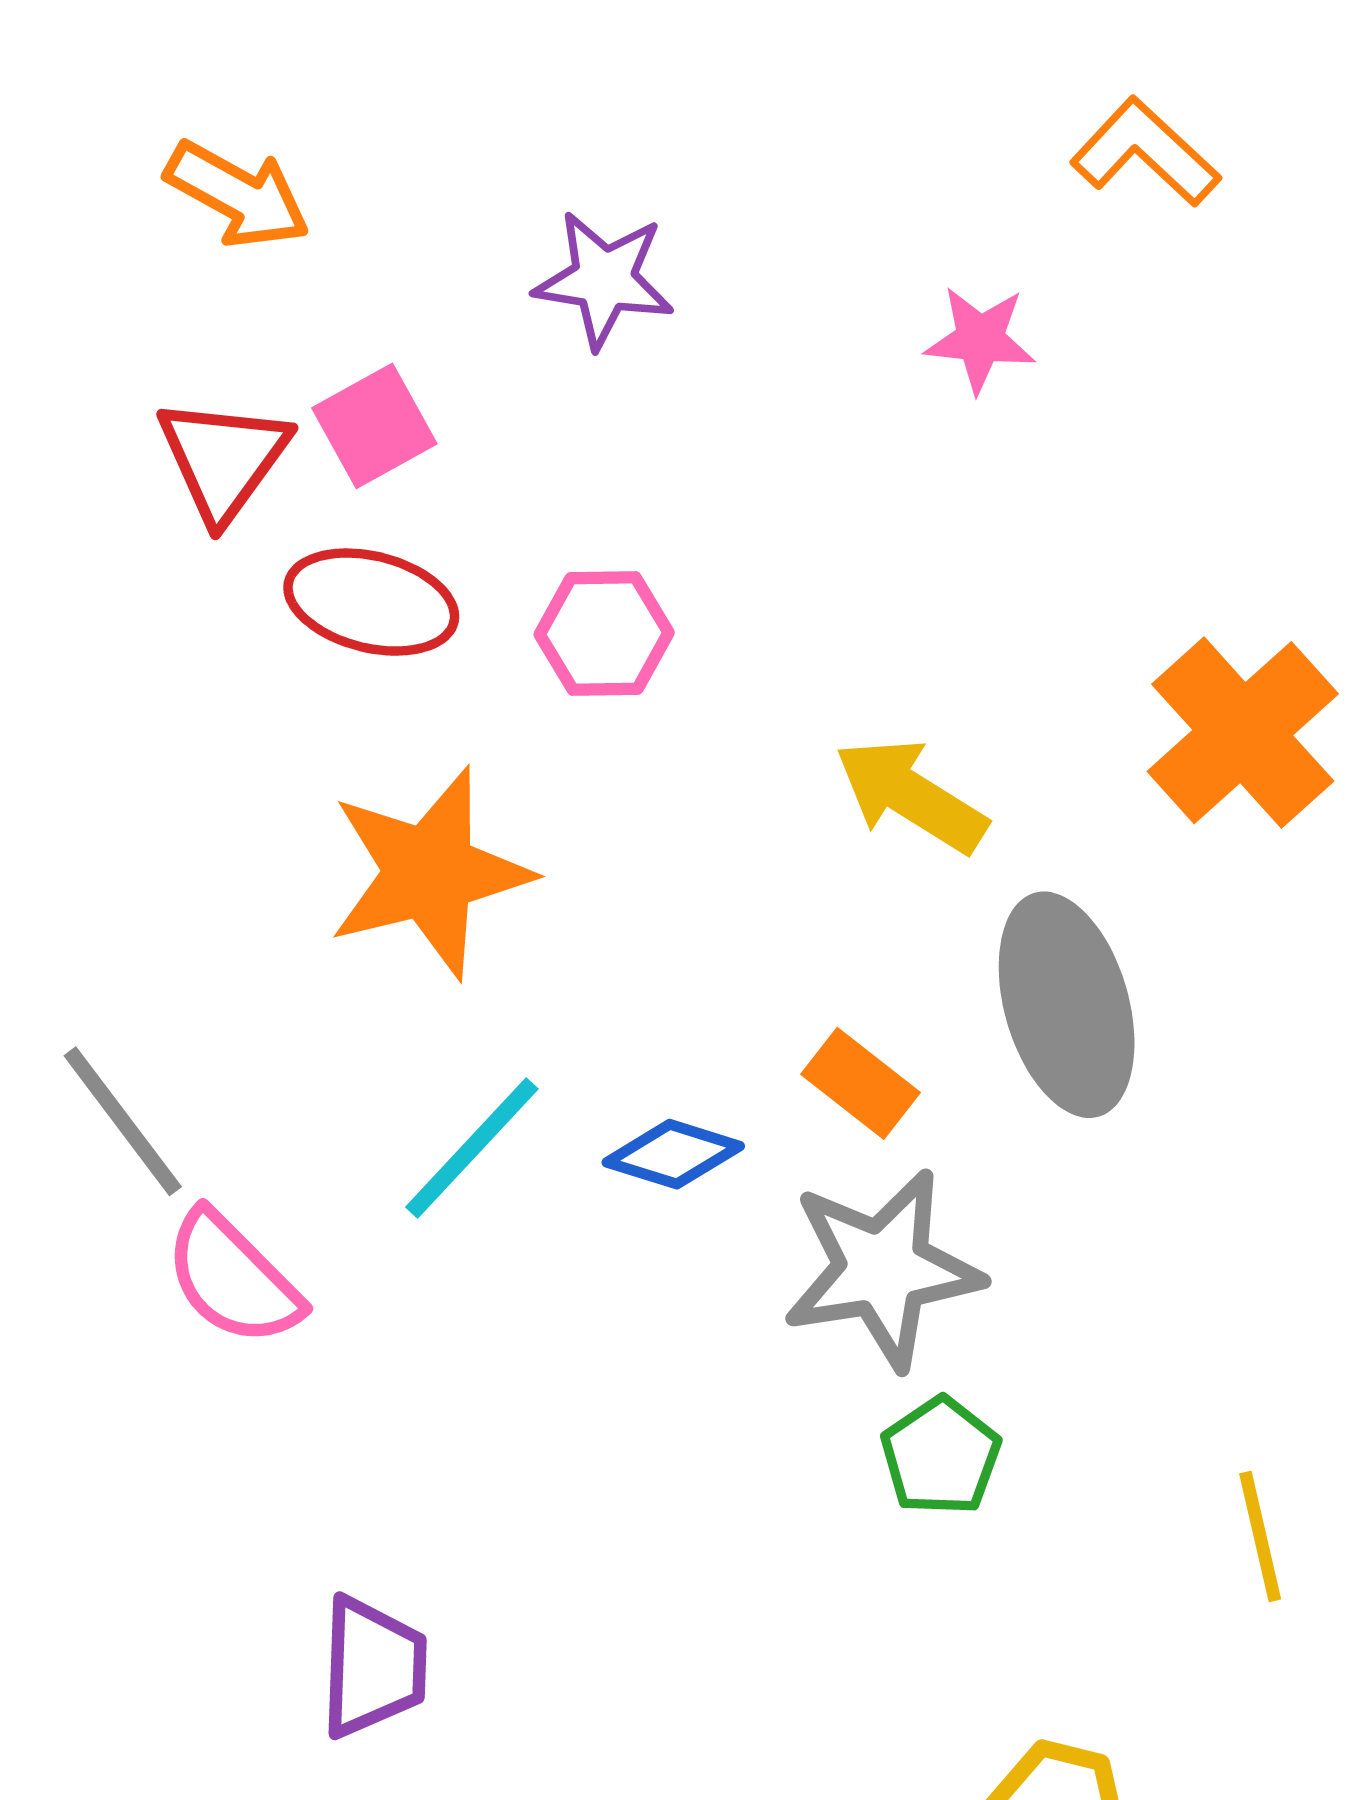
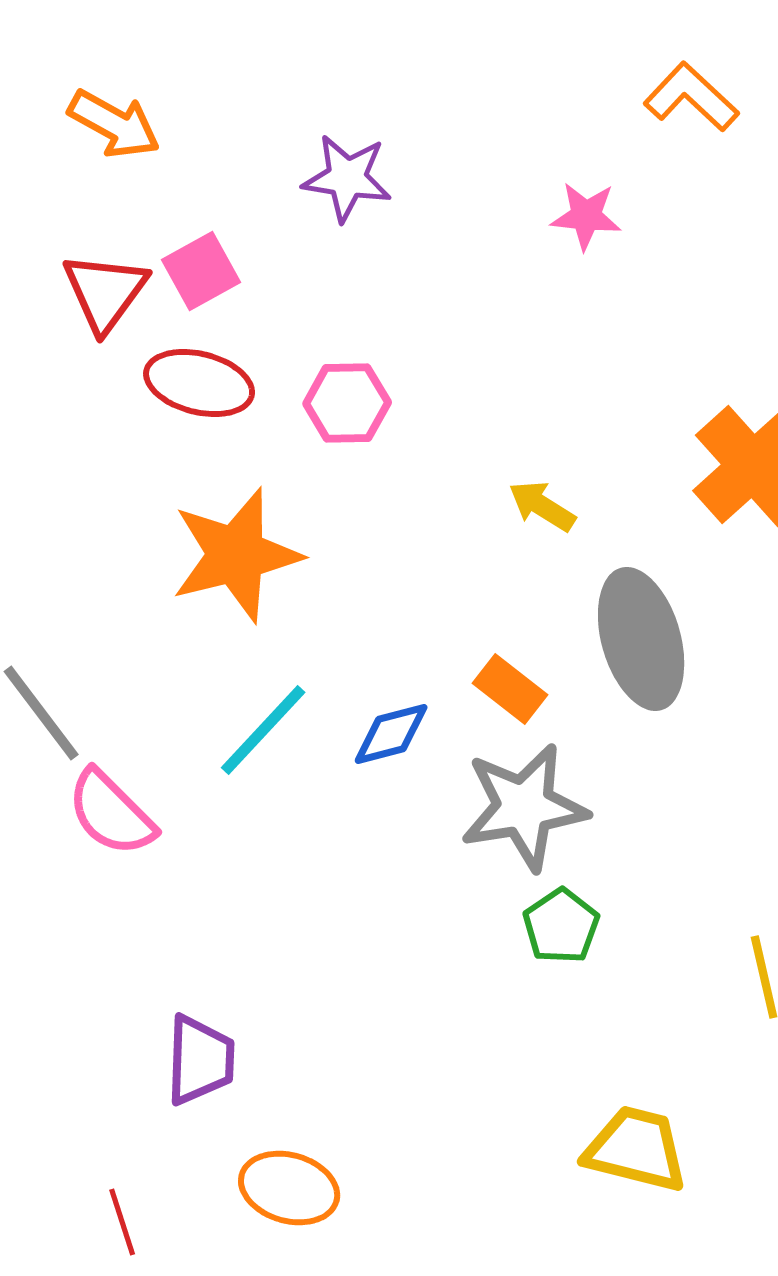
yellow arrow: (911, 796) -> (542, 506), size x0.7
blue diamond: (673, 1154) -> (391, 734), turned -32

